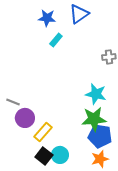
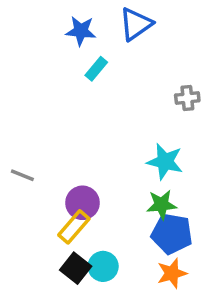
purple circle: (25, 118) -> (82, 203), moved
green star: (94, 119) -> (162, 205), size x0.7

